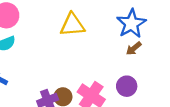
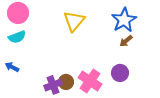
yellow triangle: (72, 25) -> (74, 21), turned -45

